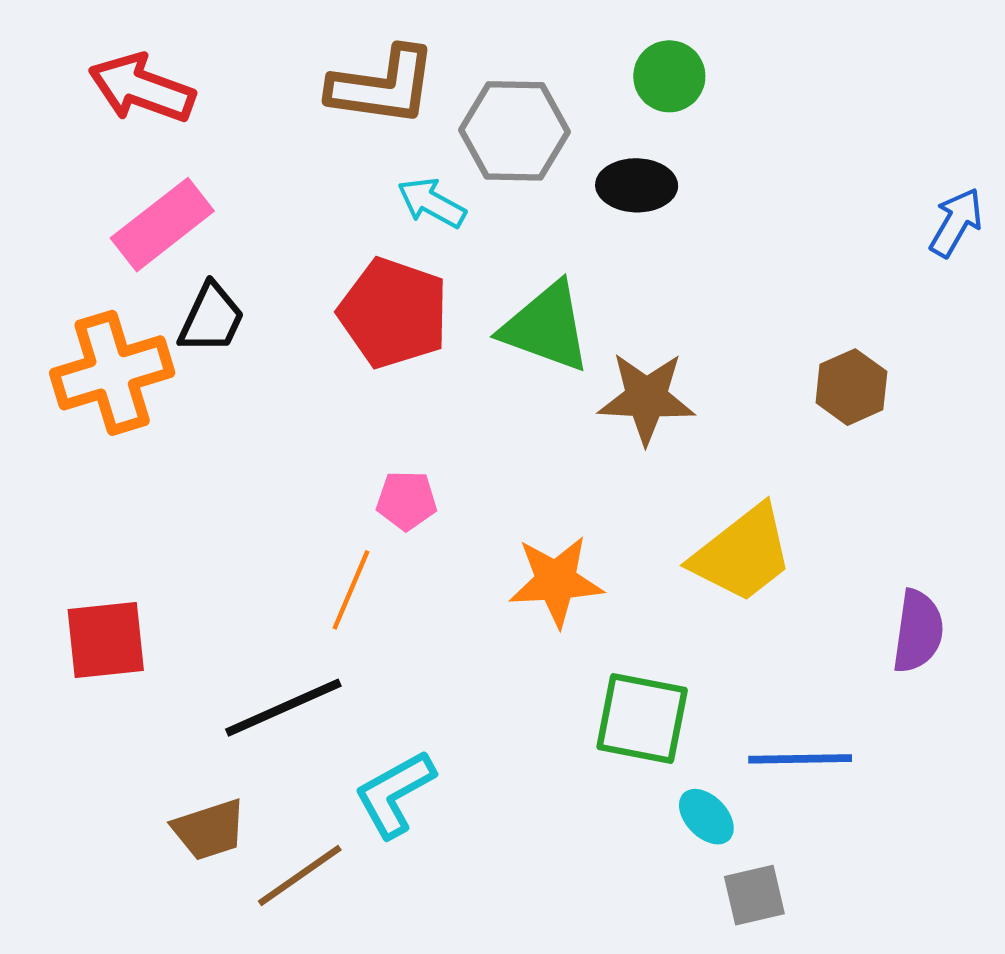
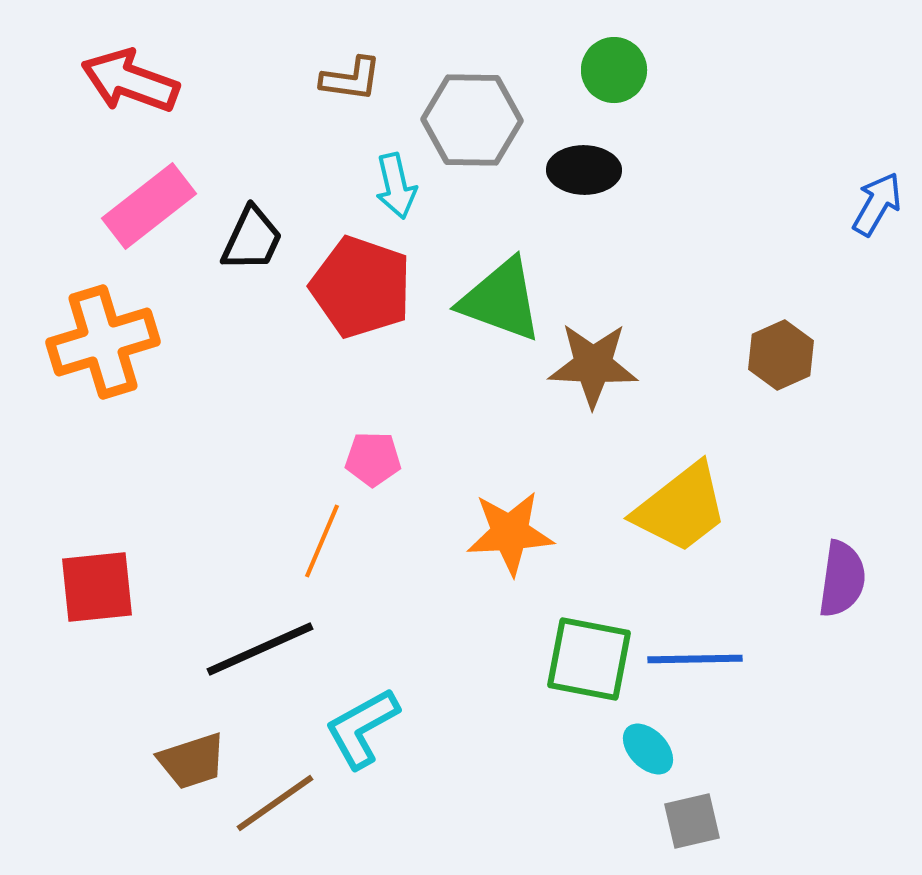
brown L-shape: (383, 86) -> (351, 79), size x0.6
cyan arrow: (432, 203) -> (396, 186), turned -132
black trapezoid: (211, 318) -> (252, 239), moved
blue line: (800, 759) -> (695, 659), moved

